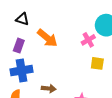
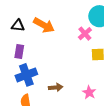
orange arrow: (47, 38) -> (44, 25), moved

